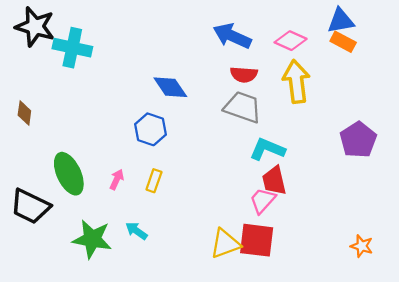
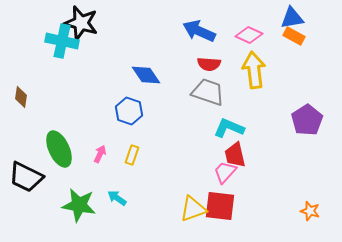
black star: (35, 27) -> (81, 23), moved

